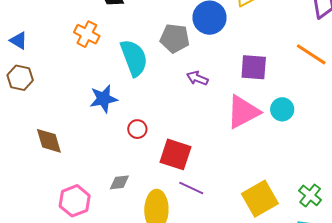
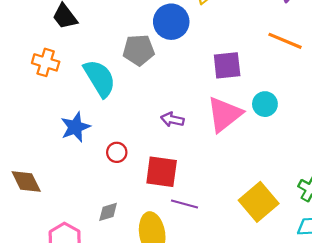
purple arrow: (197, 78) -> (172, 120), moved

